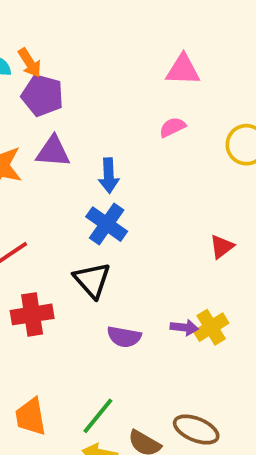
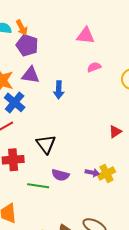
pink triangle: (183, 70) -> (86, 36), moved
blue cross: (107, 224) -> (15, 102), moved
green line: (98, 416) -> (38, 186), moved, turned 55

